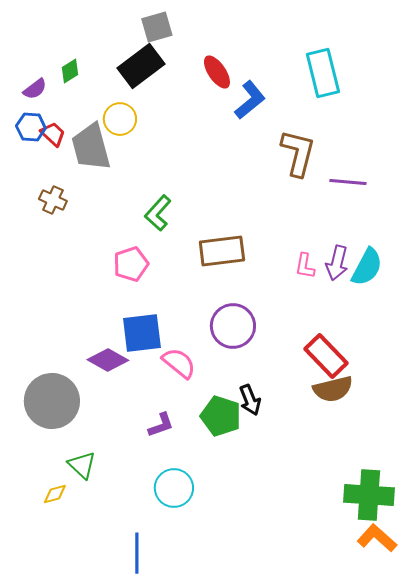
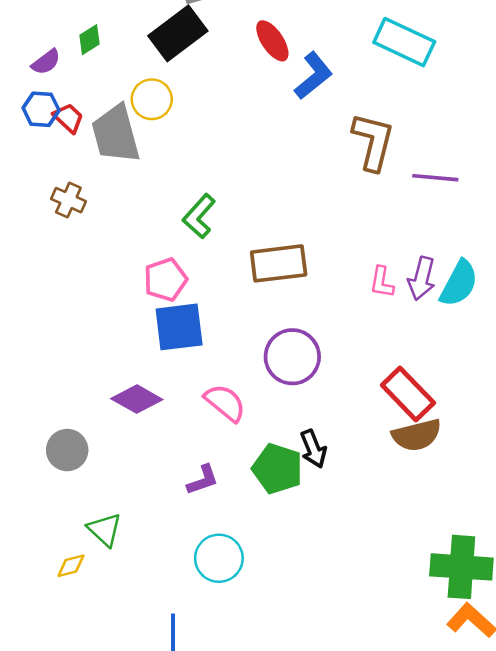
cyan rectangle: (323, 73) -> (404, 42), turned -51
blue square: (142, 333) -> (179, 327), moved
gray circle: (52, 401) -> (67, 450), size x0.6

